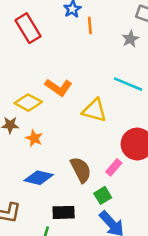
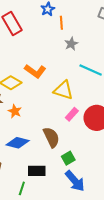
gray star: (130, 39) -> (71, 44), moved
pink rectangle: (114, 167) -> (72, 114), moved

